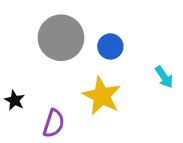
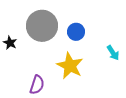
black star: (15, 100) -> (10, 43), moved

